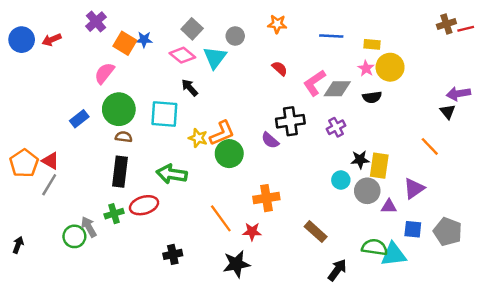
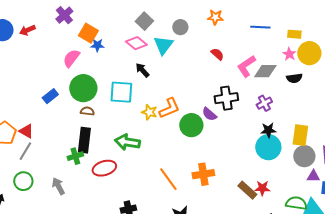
blue star: (144, 40) -> (97, 45), moved
green circle: (229, 154) -> (191, 125), moved
black star: (360, 160) -> (268, 130), moved
cyan circle: (341, 180) -> (268, 147), size x1.6
gray circle: (367, 191) -> (304, 156), moved
orange cross: (266, 198) -> (203, 174), moved
purple triangle: (389, 206) -> (313, 176), moved
green cross: (114, 214) -> (75, 156), moved
red star: (252, 232) -> (262, 188), moved
green circle: (74, 236) -> (23, 181), moved

